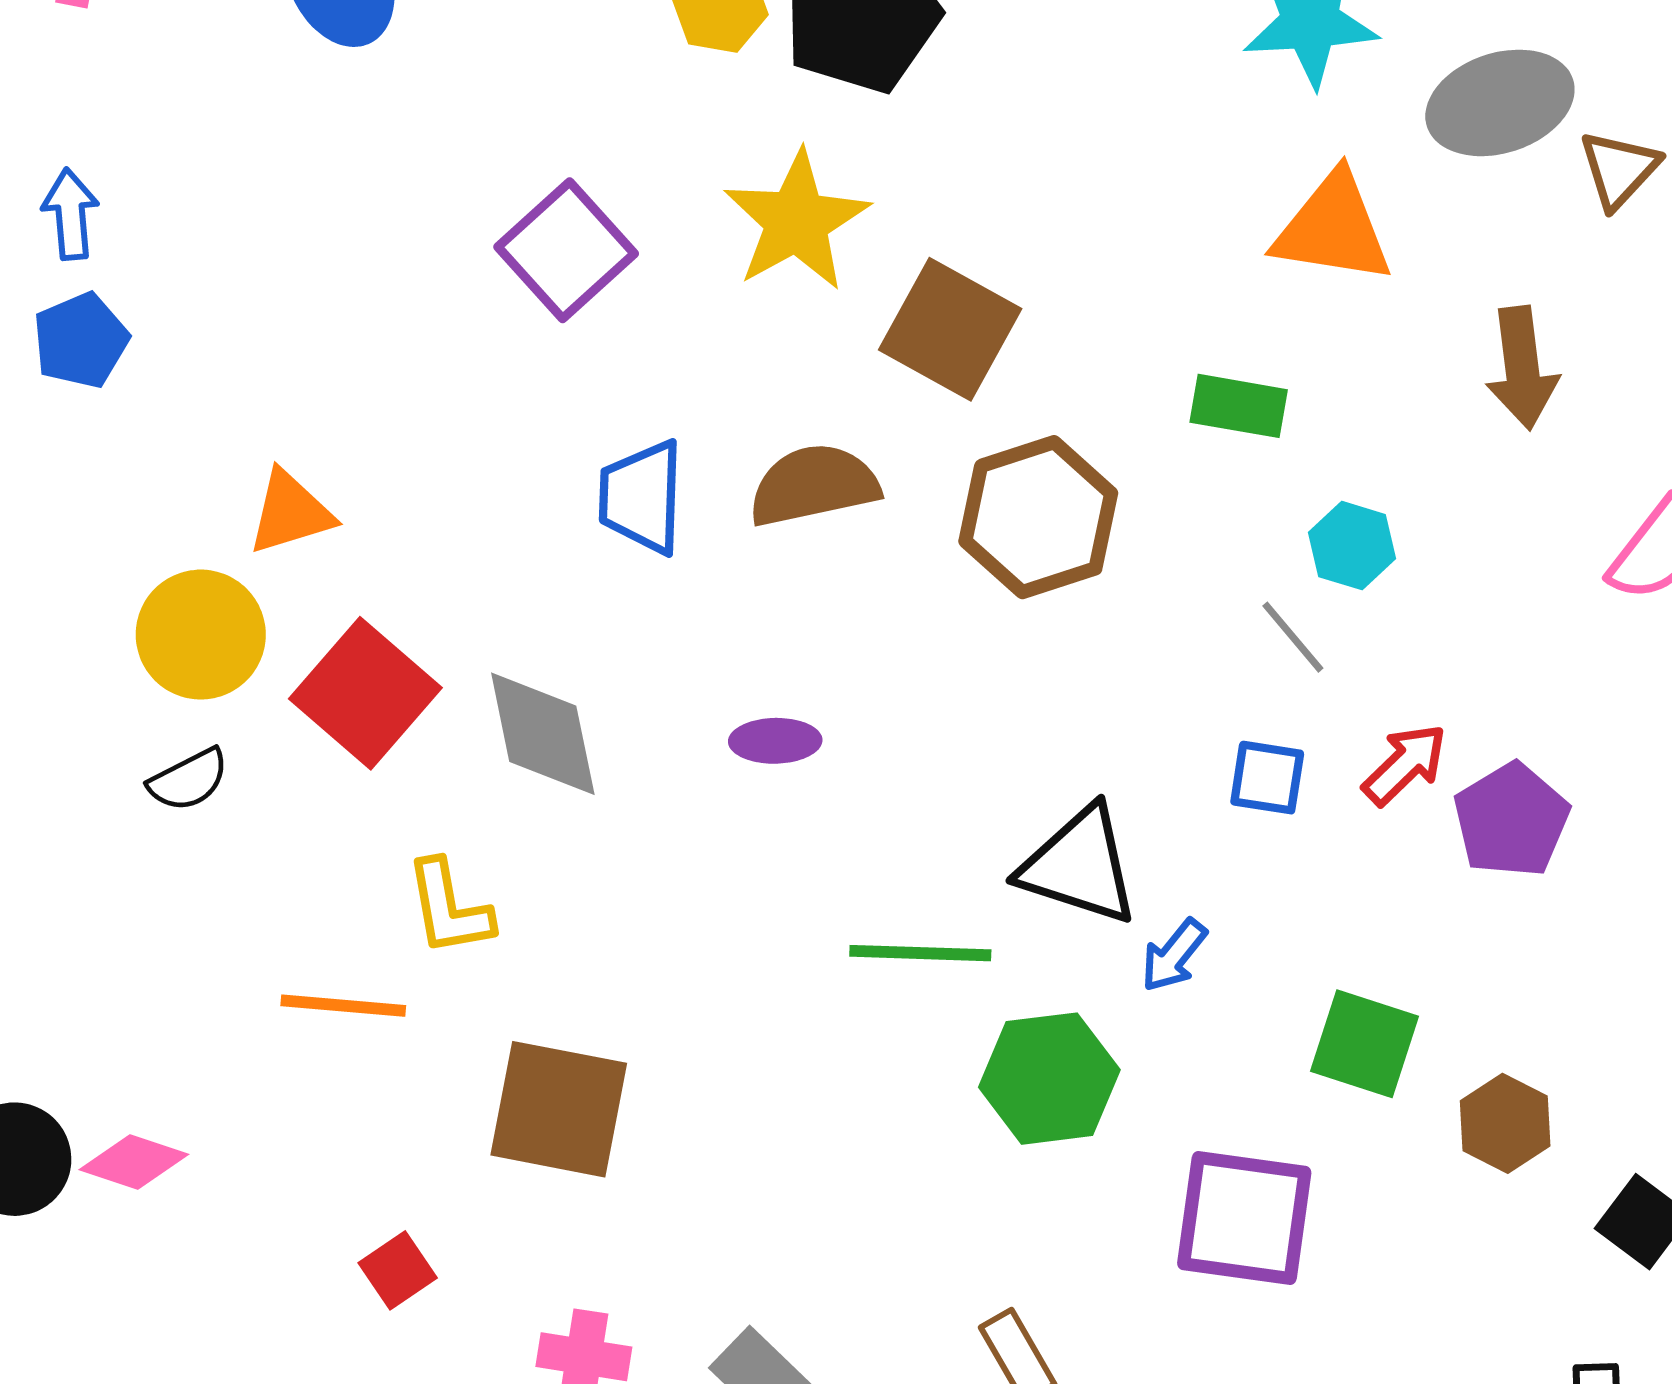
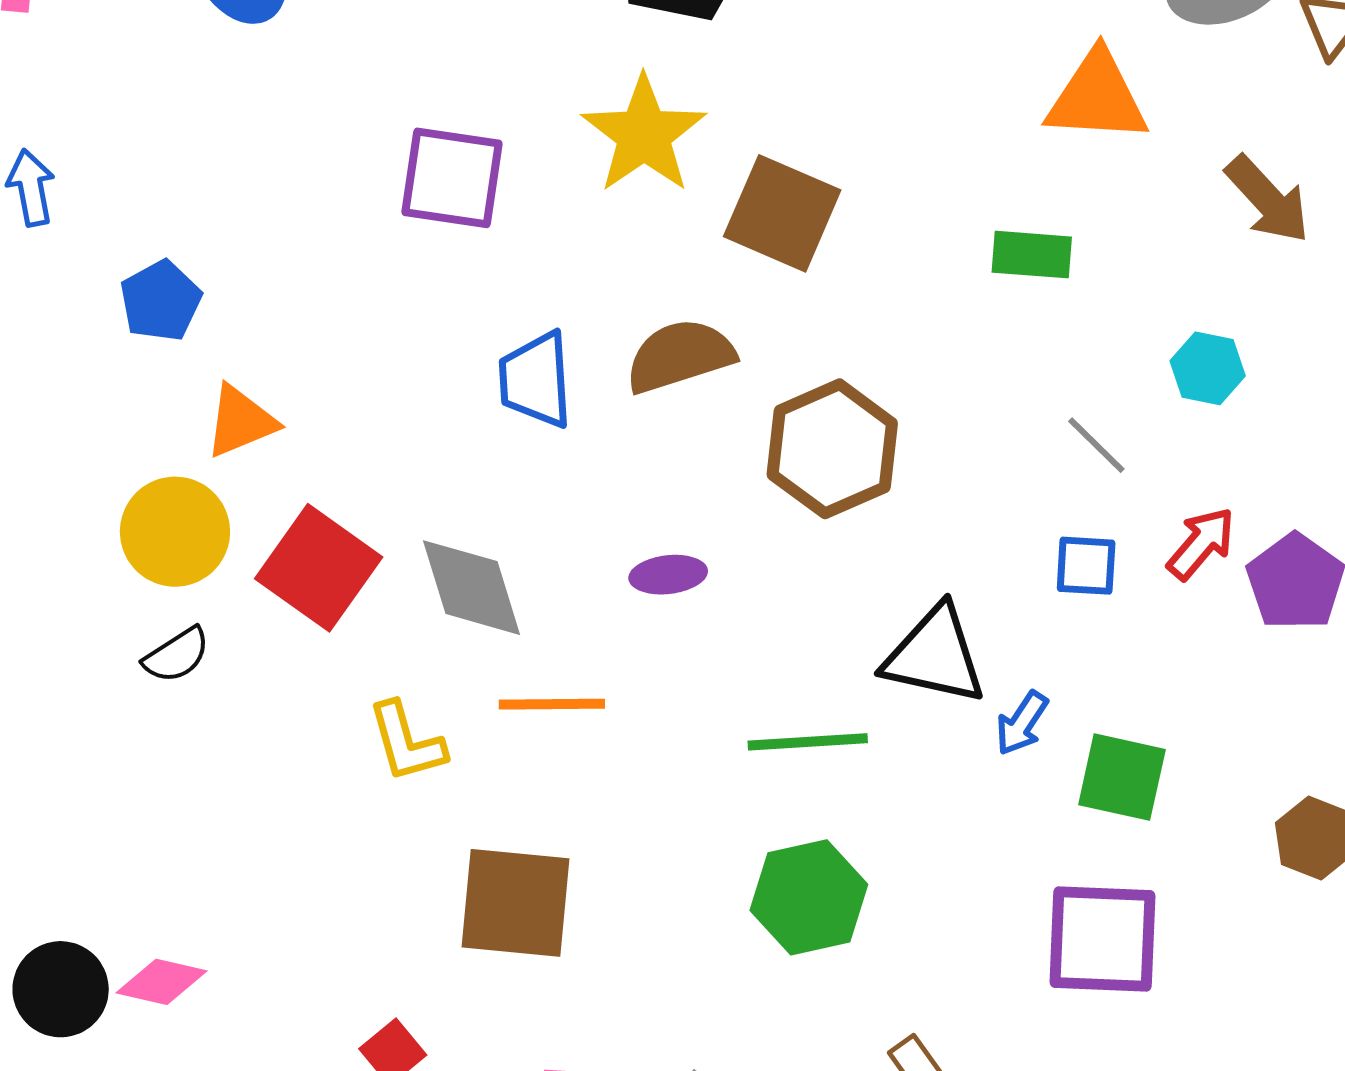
purple square: (566, 250) -> (452, 178), turned -34
blue pentagon: (81, 340) -> (161, 301), moved
brown arrow: (1522, 368) -> (1268, 200), turned -30
brown hexagon: (1038, 517) -> (832, 449), moved
cyan hexagon: (1352, 546) -> (1208, 368), moved
orange line: (343, 1006) -> (552, 704), moved
green square: (1365, 1044) -> (1122, 777), moved
green hexagon: (1049, 1079) -> (809, 897), moved

